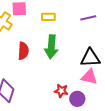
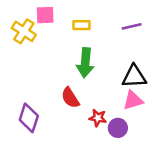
red semicircle: (23, 51) -> (70, 98), moved, turned 144
pink triangle: (89, 77) -> (133, 100), turned -30

